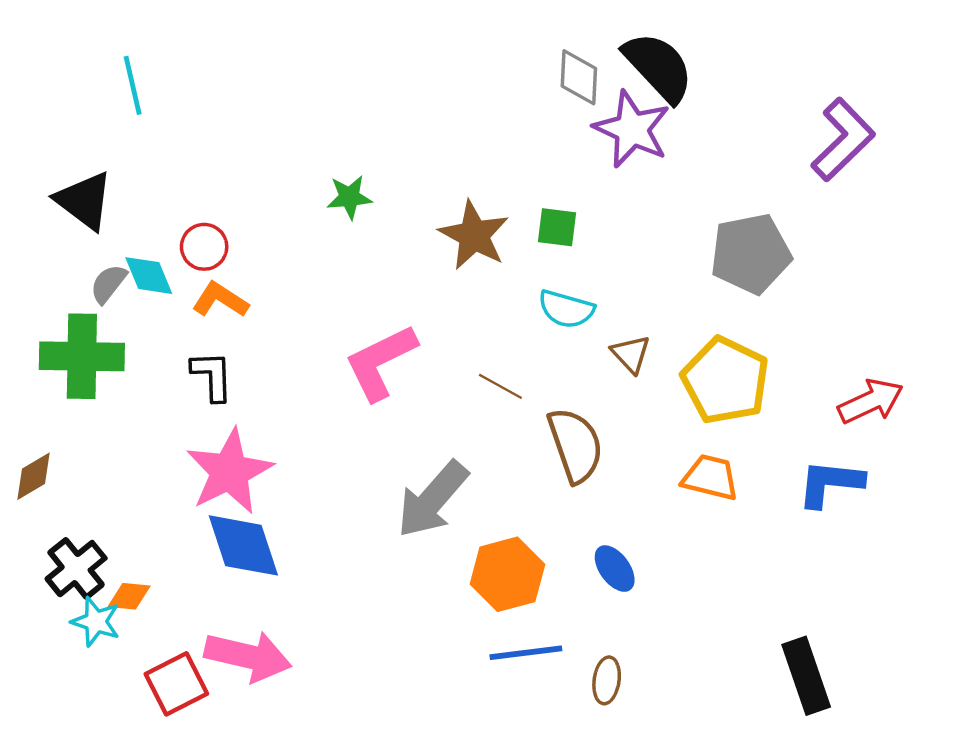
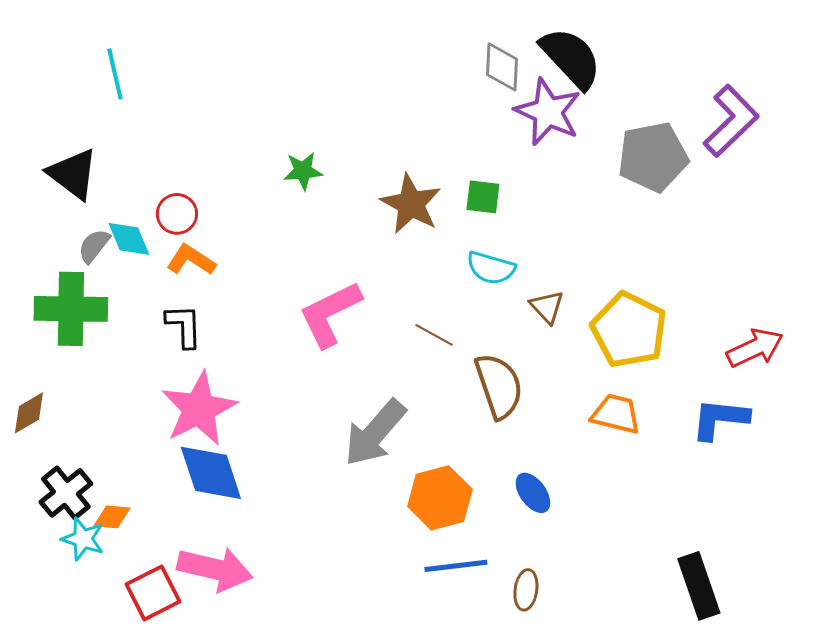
gray pentagon: (751, 254) -> (653, 157), moved

